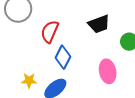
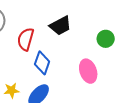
black trapezoid: (99, 24) -> (60, 26), moved

